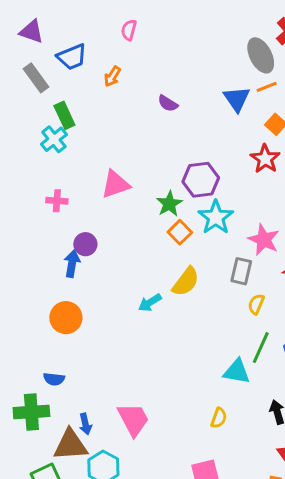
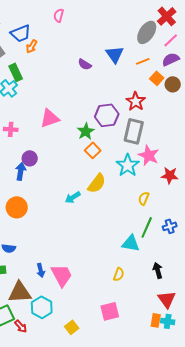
gray ellipse: (261, 55) -> (147, 32), turned 60
orange arrow: (112, 76) -> (32, 46), moved
orange line: (267, 87) -> (143, 61), moved
blue triangle: (237, 99) -> (115, 54), moved
red star: (265, 159) -> (136, 101), moved
cyan star: (216, 217) -> (128, 165), moved
gray rectangle: (241, 271) -> (134, 131), moved, size x1.4
blue arrow: (85, 424) -> (41, 270), moved

